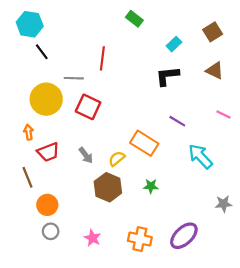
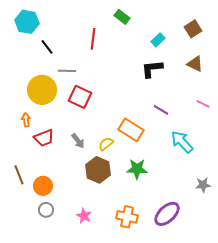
black line: (42, 52) -> (47, 47), moved
red line: (102, 58) -> (93, 39), moved
brown line: (27, 177) -> (19, 175), moved
green star: (151, 186) -> (137, 169), size x1.5

